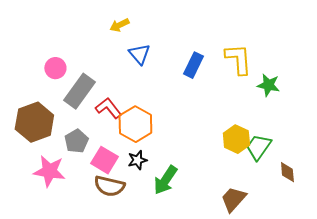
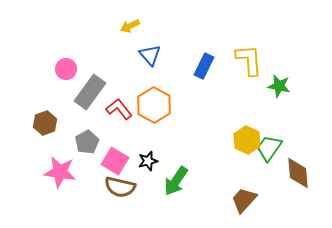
brown hexagon: (34, 122) -> (45, 123), size x0.6
orange hexagon: (135, 124) -> (154, 105), moved
brown diamond: (287, 172) -> (298, 173), size x1.5

